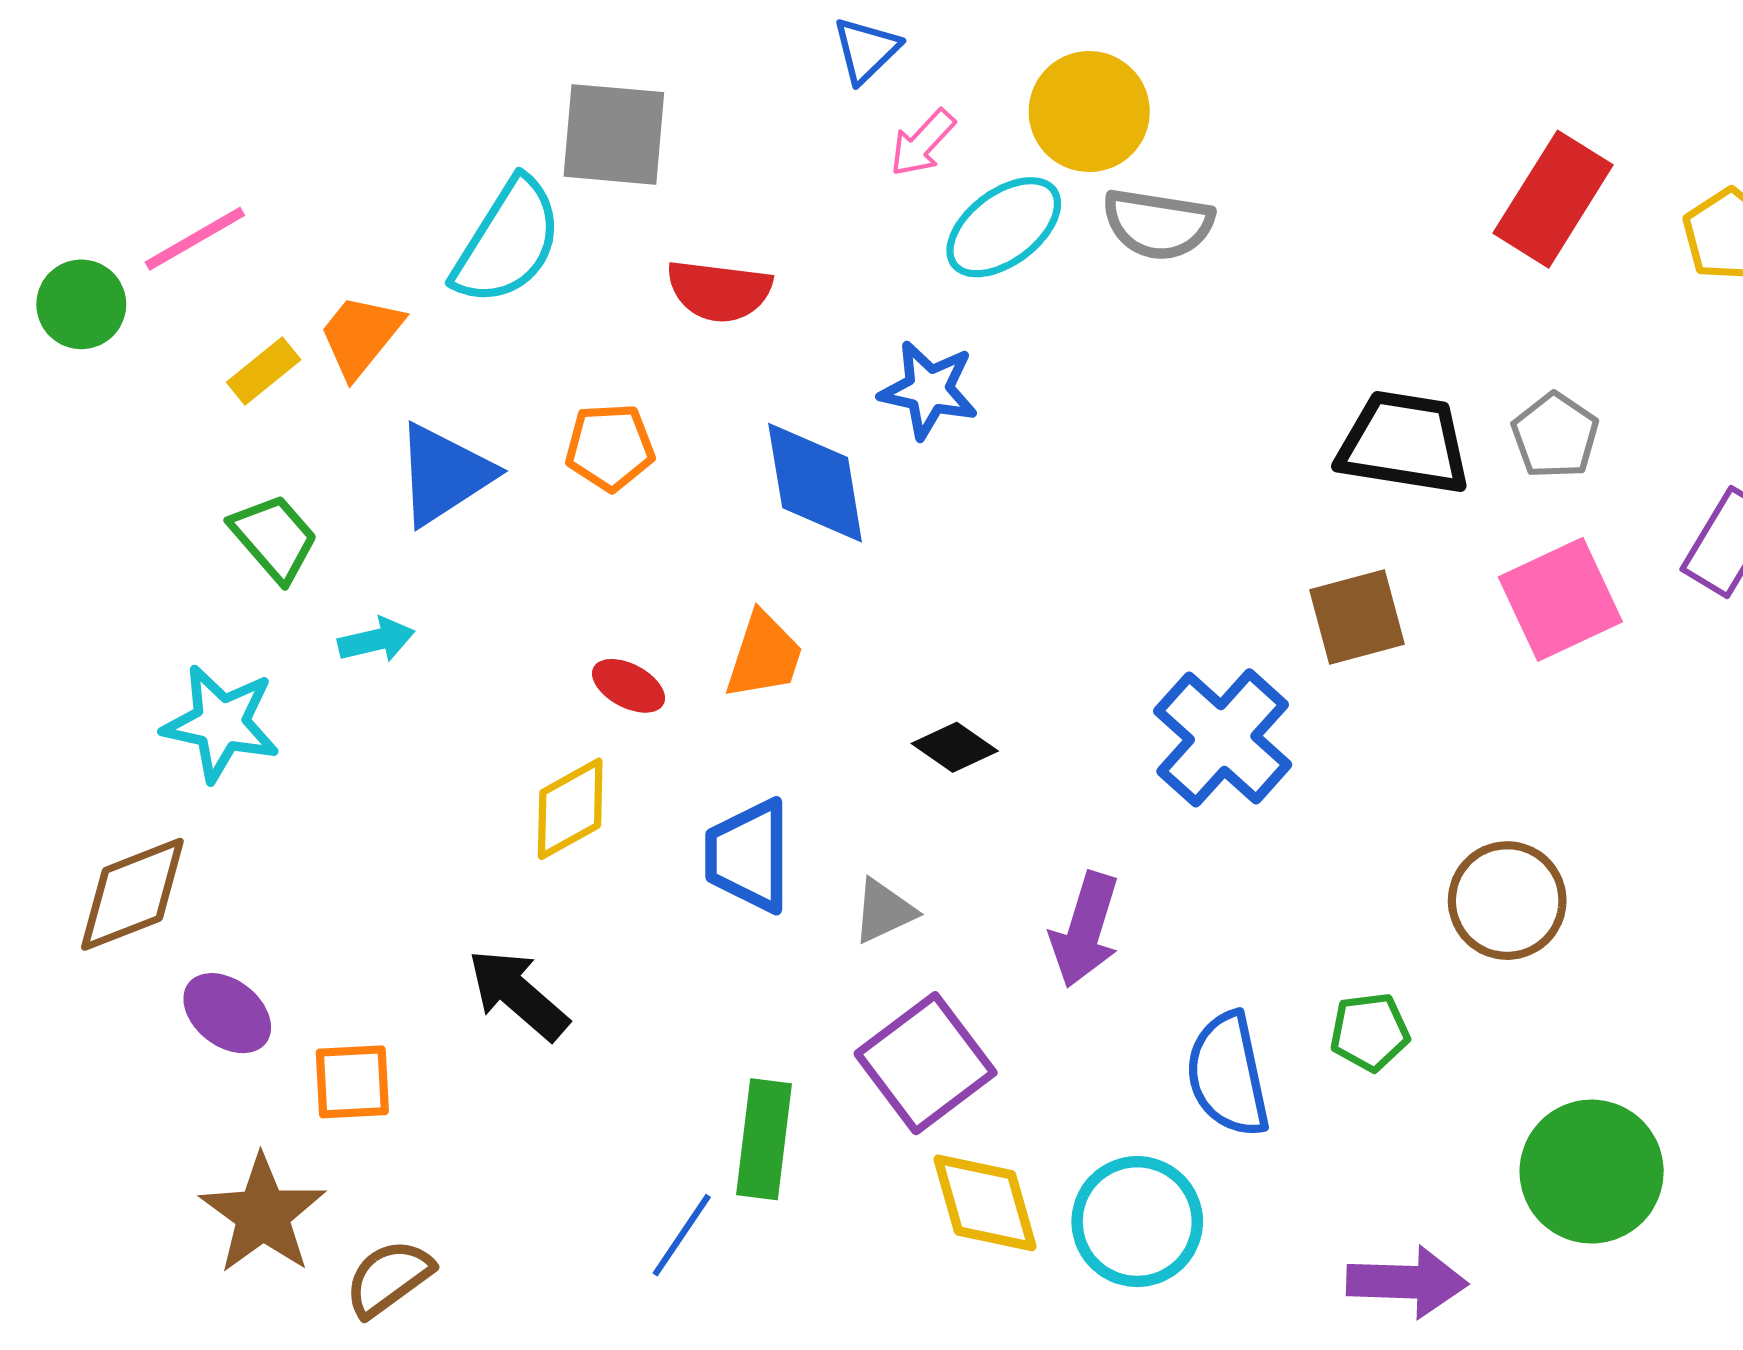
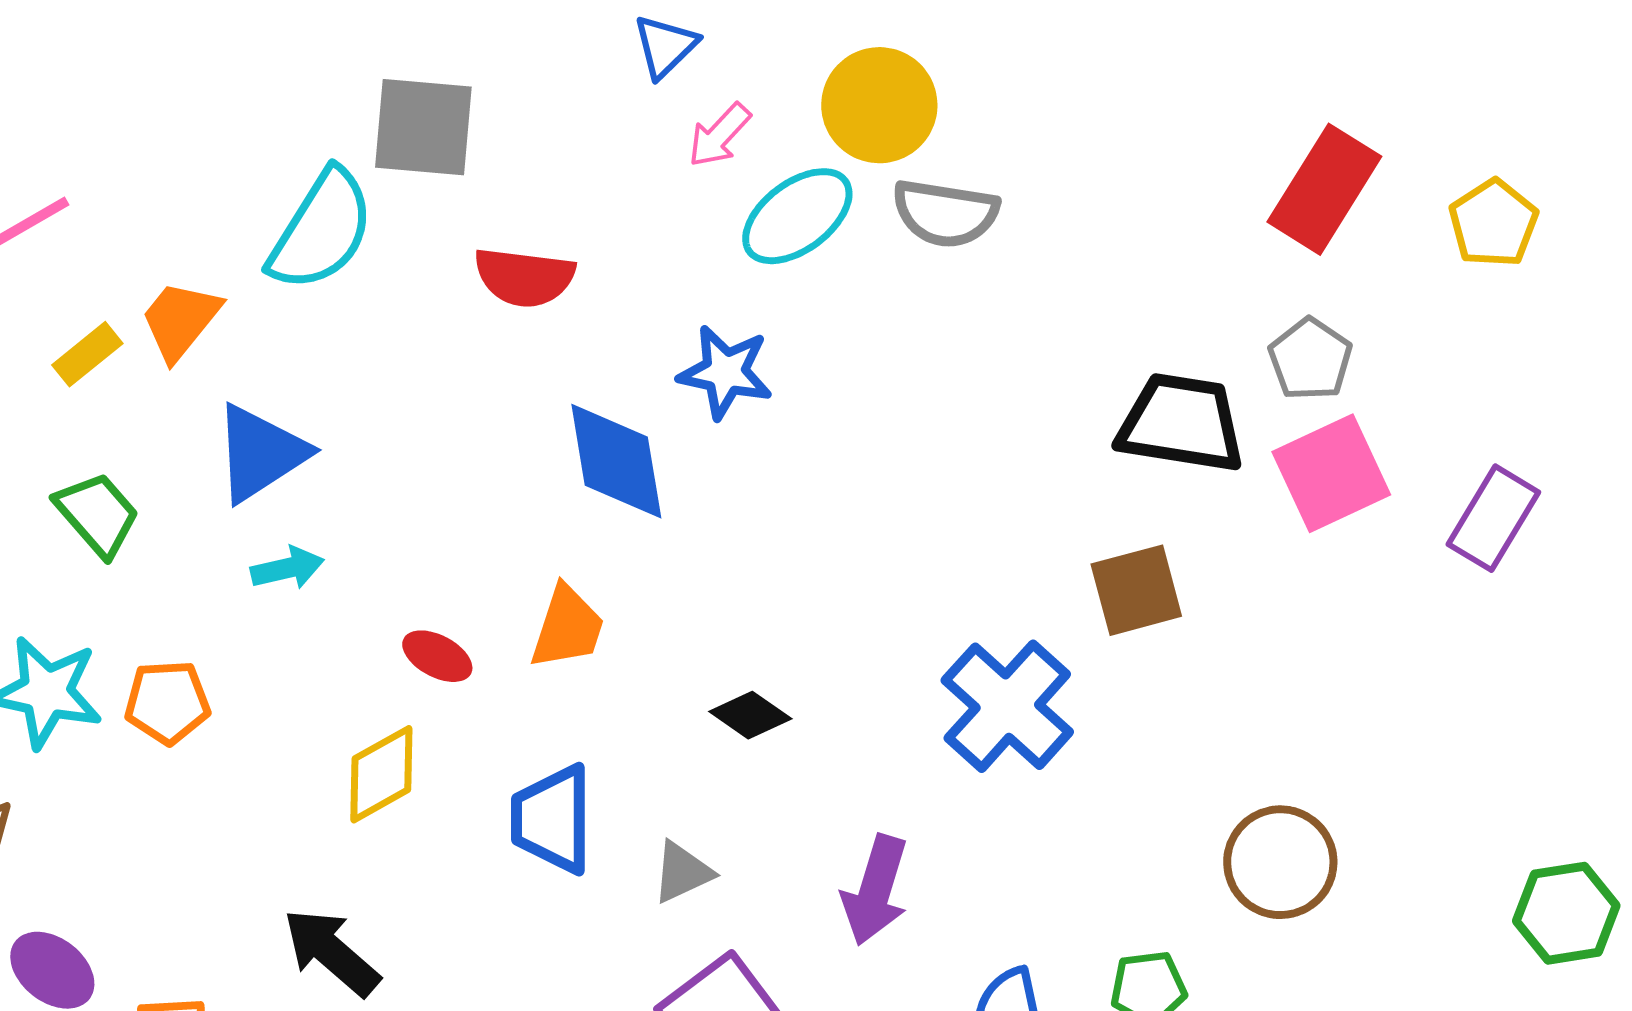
gray pentagon: (1555, 436) -> (1310, 359), moved
orange pentagon: (610, 447) -> (167, 702), moved
pink square: (1560, 599) -> (1331, 473), moved
cyan arrow: (376, 640) -> (287, 568), moved

